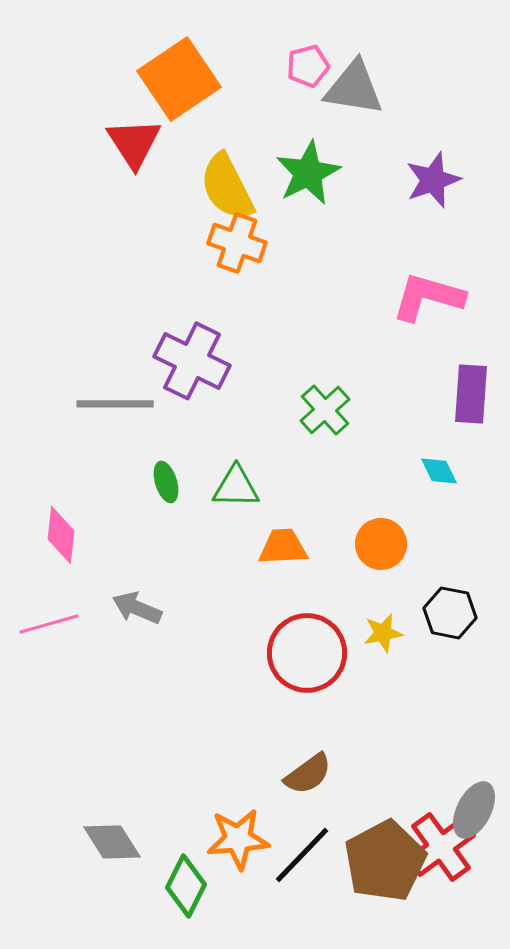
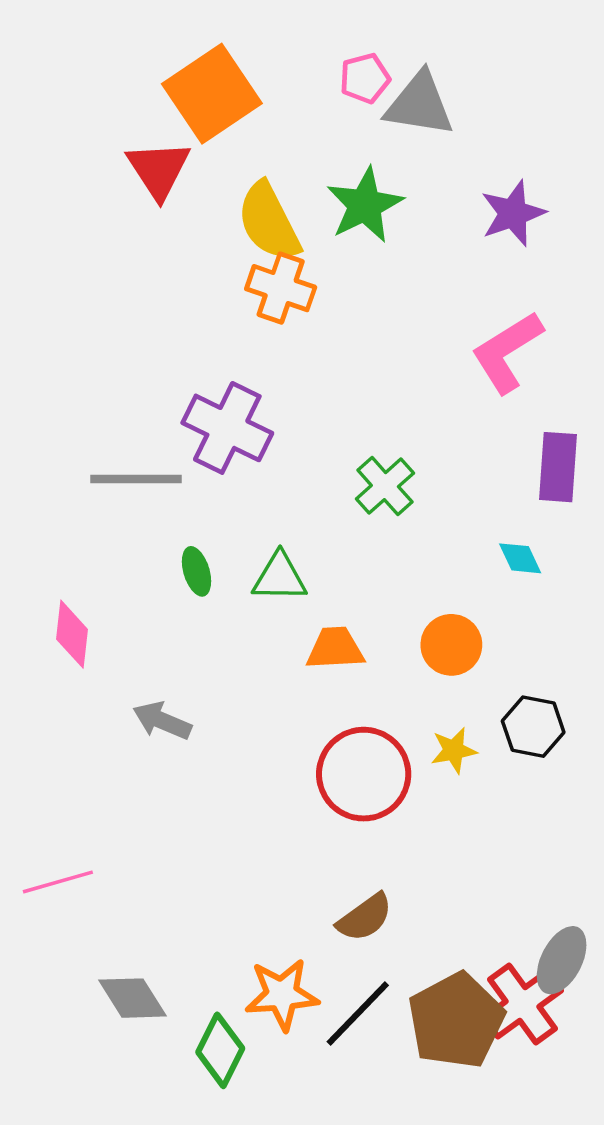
pink L-shape: (428, 297) -> (507, 352), turned -48
pink line: (49, 624) -> (58, 882), moved

